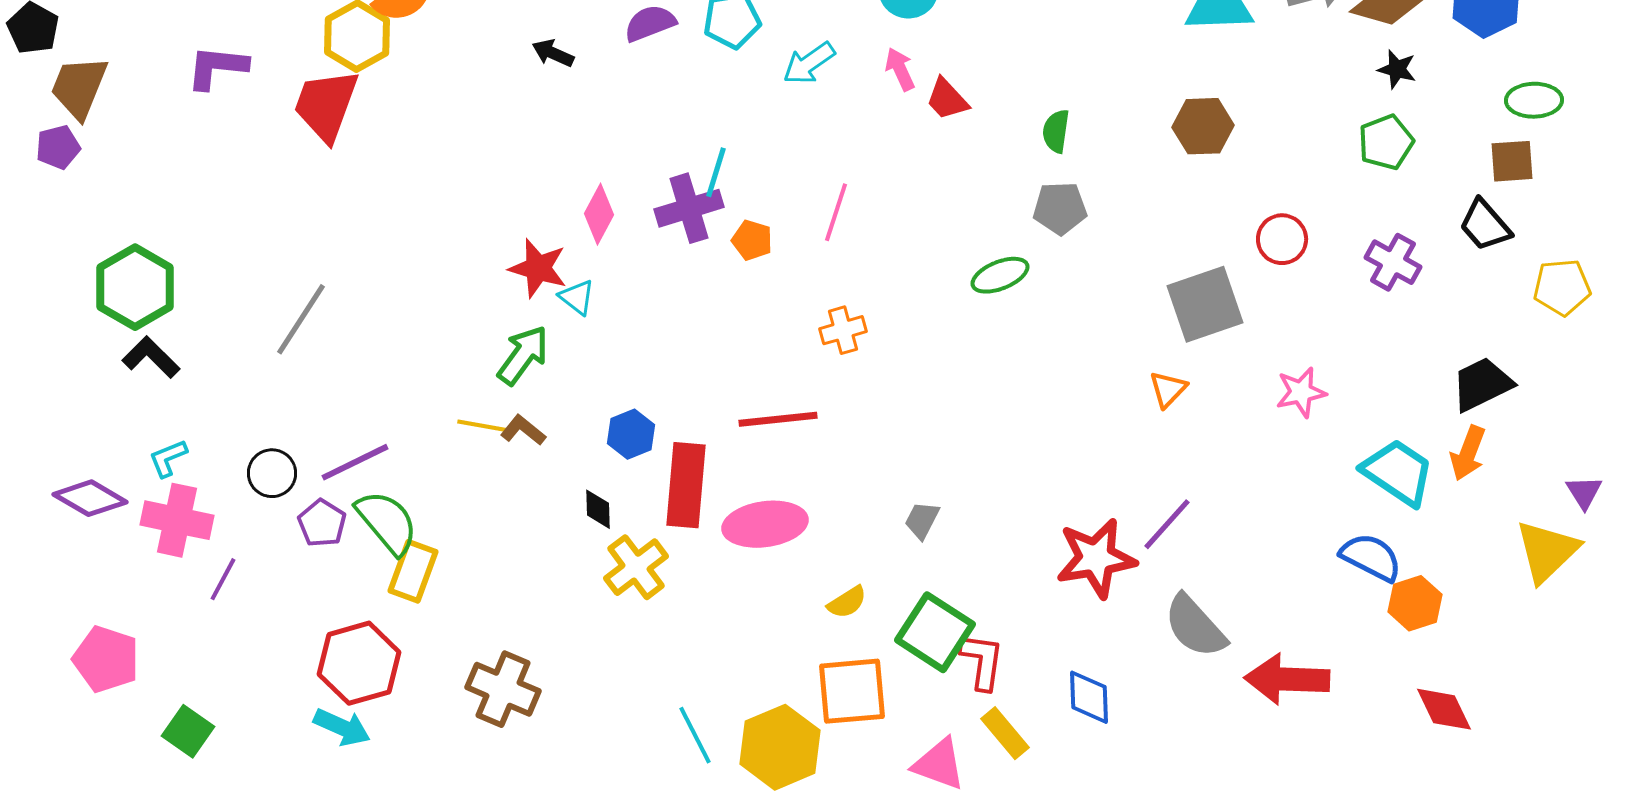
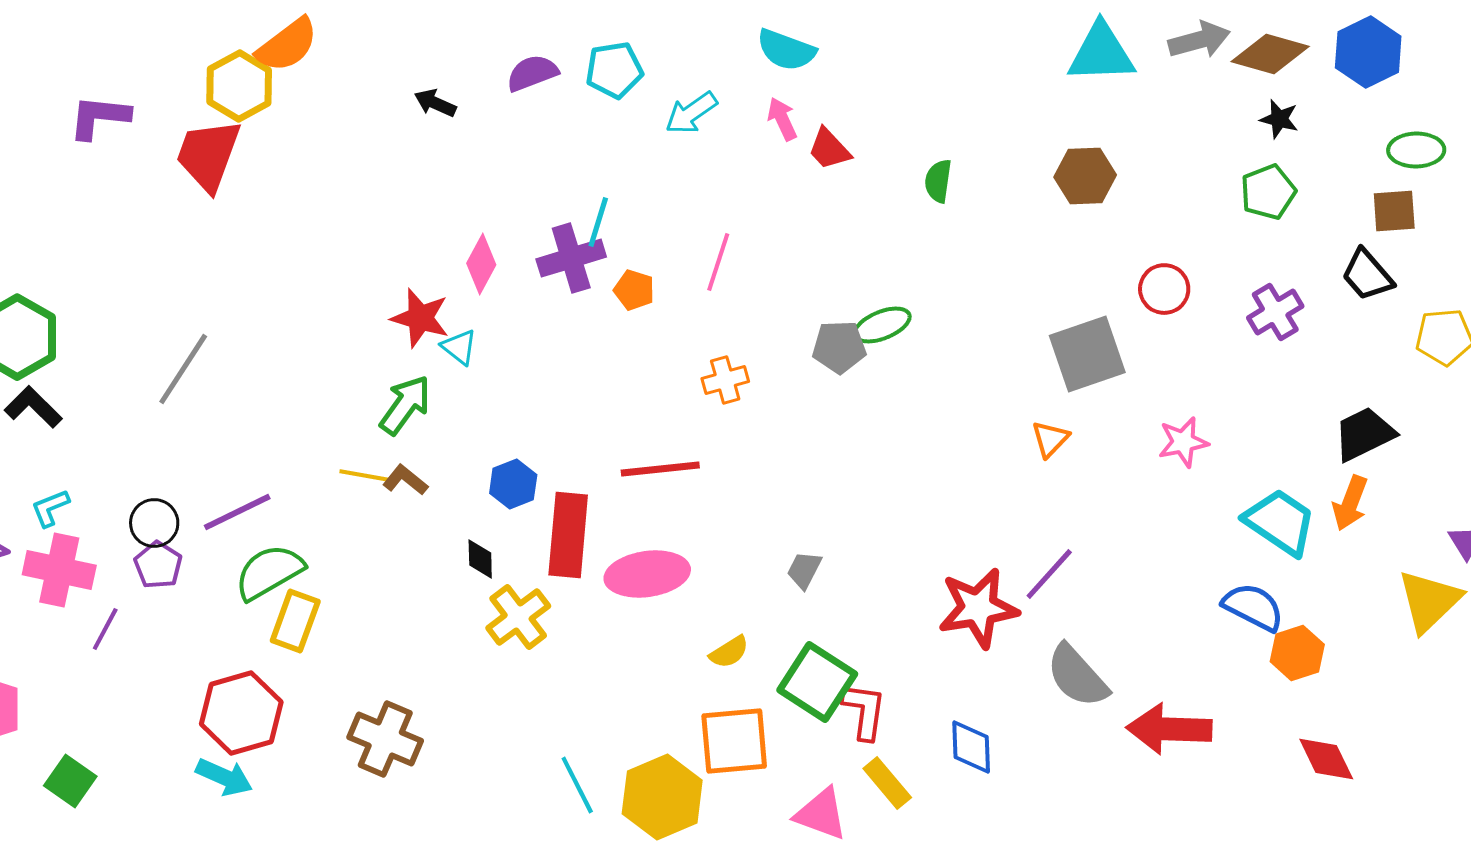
gray pentagon: (1060, 208) -> (839, 347), moved
purple cross: (1393, 262) -> (1275, 312), turned 30
green semicircle: (387, 522) -> (269, 572), turned -80
purple pentagon: (322, 523) -> (158, 565), moved

